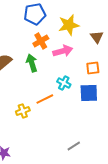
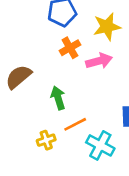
green arrow: (32, 63) -> (58, 98), moved
cyan cross: (64, 83) -> (100, 145), moved, size x1.5

